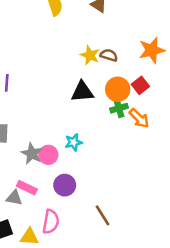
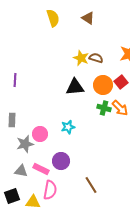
green cross: (119, 108) -> (104, 108), moved, turned 32
gray star: (32, 154) -> (25, 144), moved, turned 30
pink circle: (48, 155) -> (40, 134), moved
pink rectangle: (27, 188) -> (41, 169), moved

